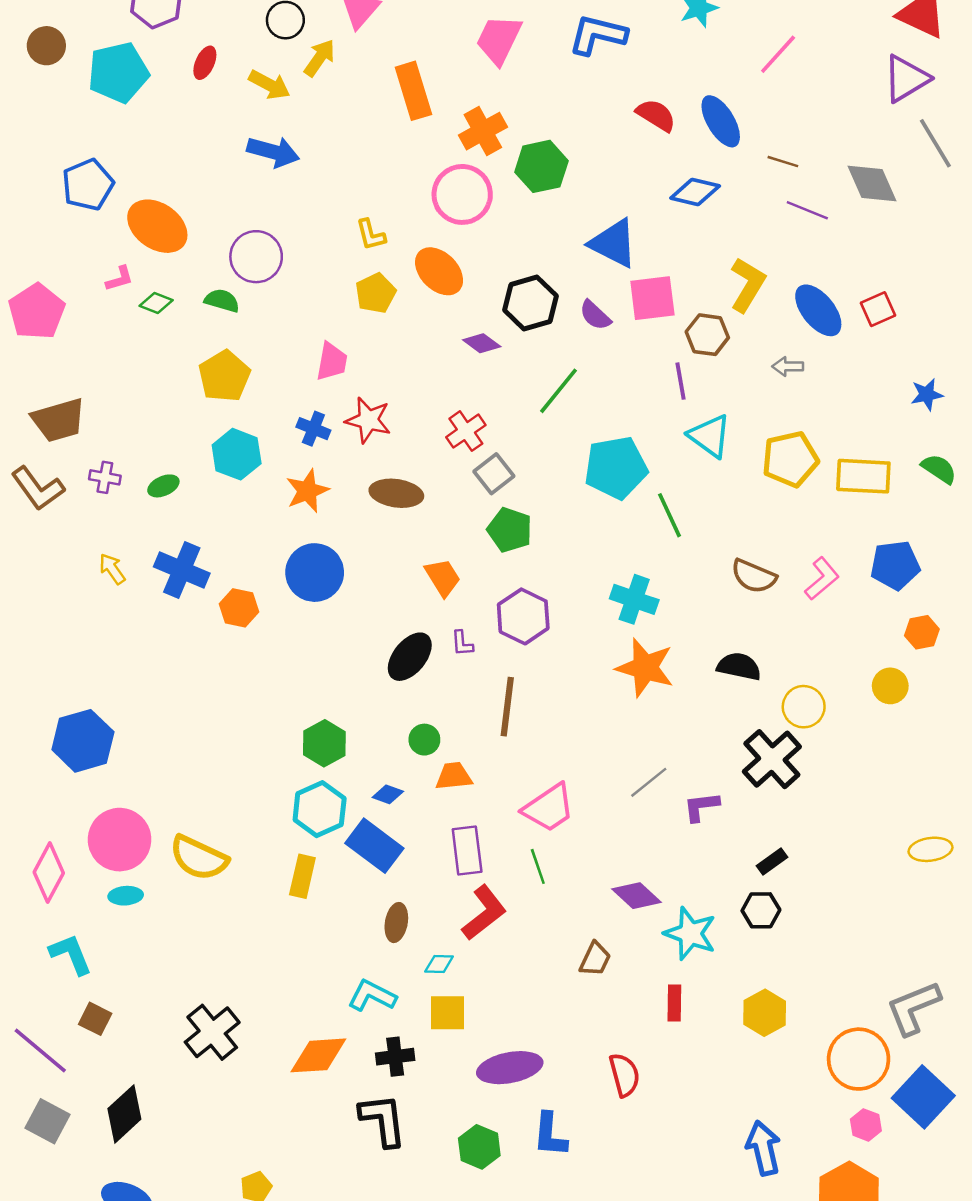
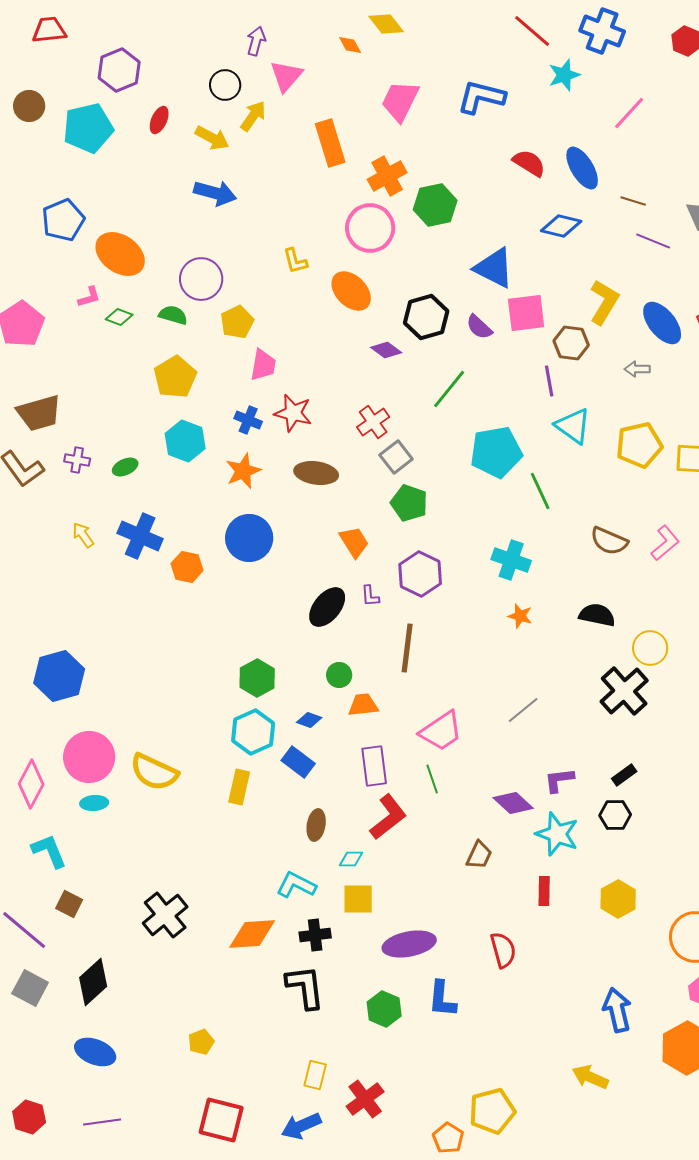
yellow pentagon: (376, 293) -> (237, 322), moved
orange star: (645, 668) -> (520, 616), size x0.5
purple L-shape: (701, 807) -> (559, 780), moved
blue rectangle: (374, 846) -> (298, 762), size x0.7

